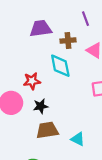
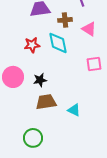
red star: (32, 81) -> (32, 45), moved

